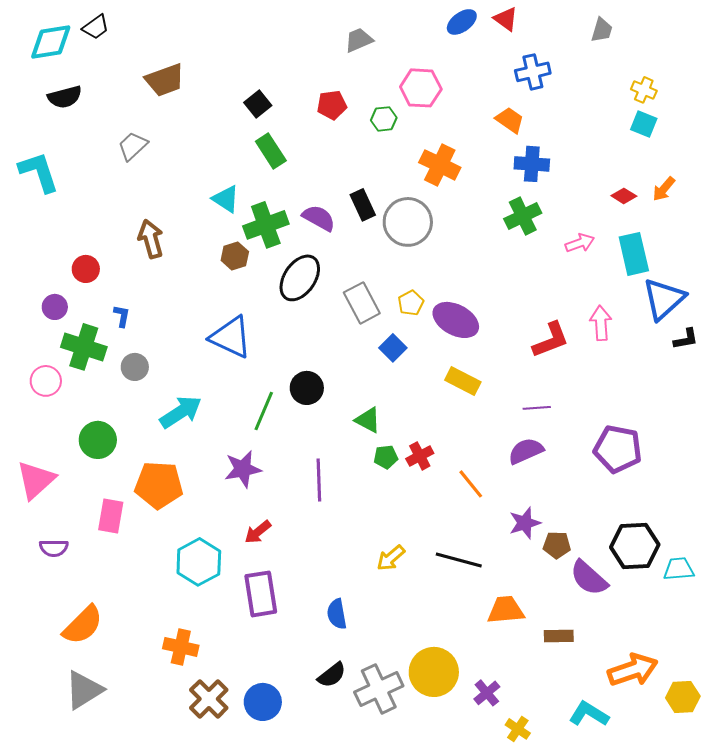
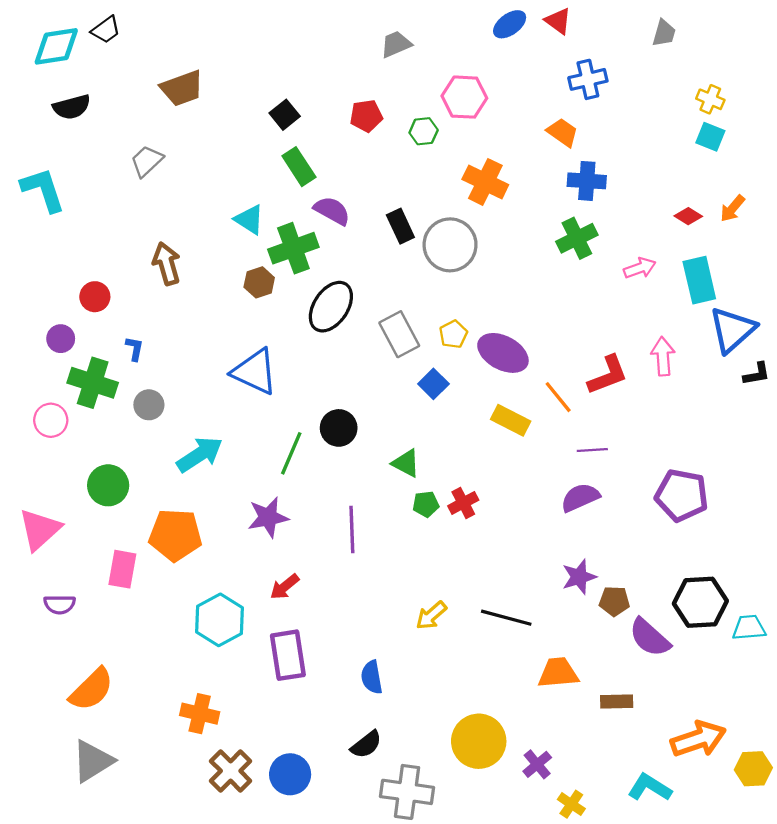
purple semicircle: (319, 218) -> (332, 211), moved
orange line: (471, 484) -> (558, 397), moved
gray cross: (379, 689) -> (407, 792), moved, turned 33

